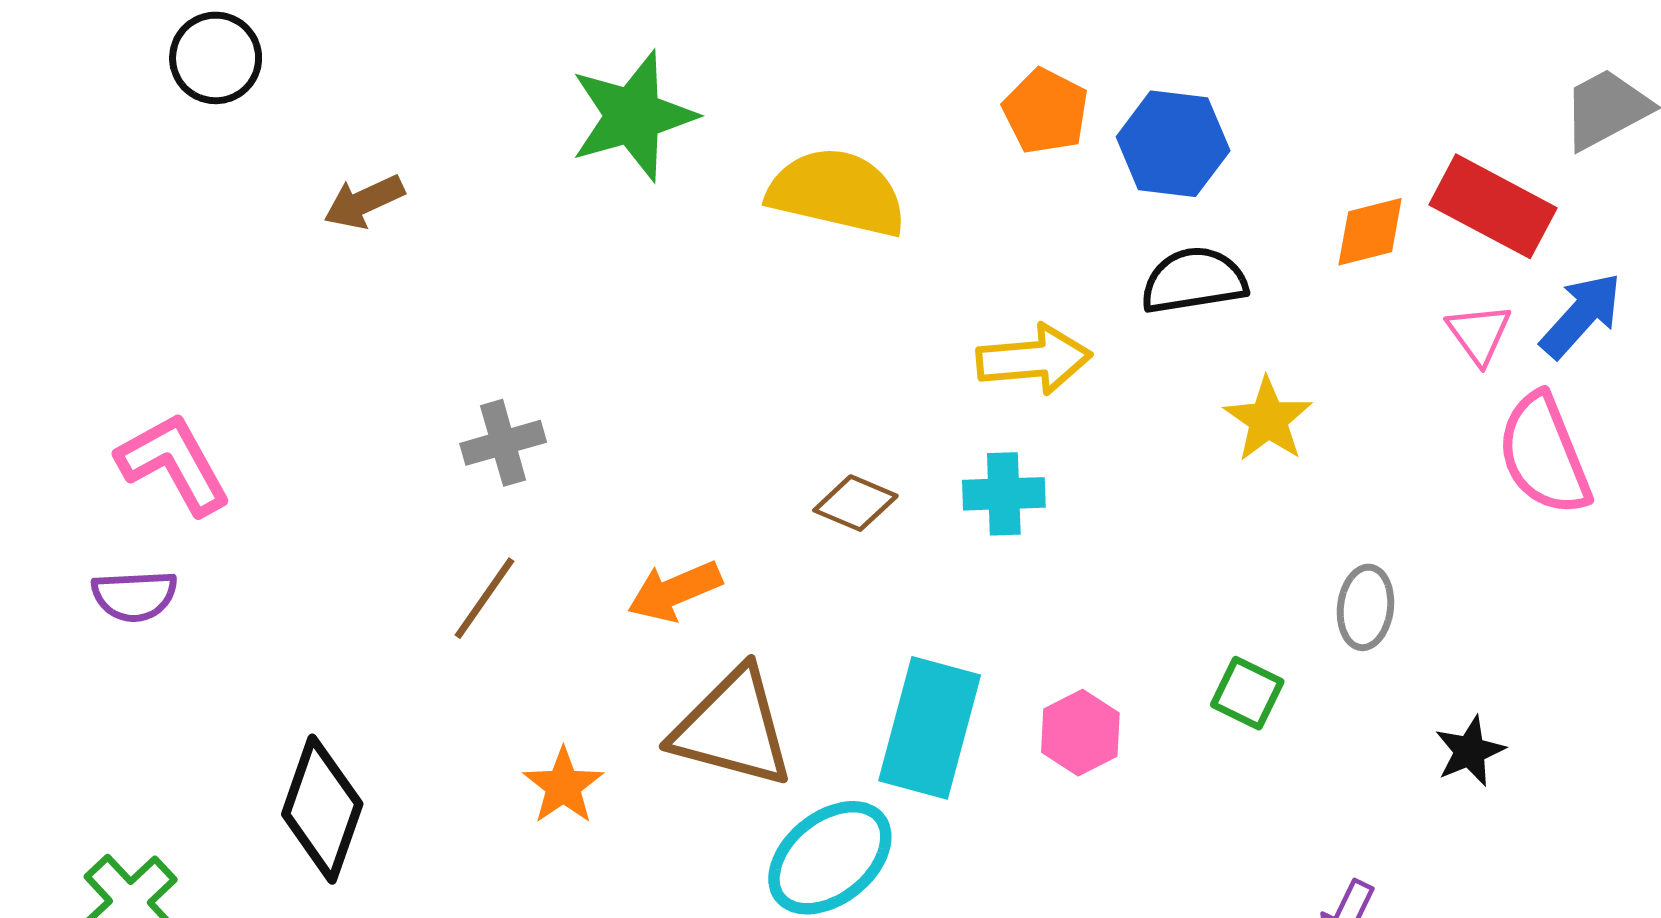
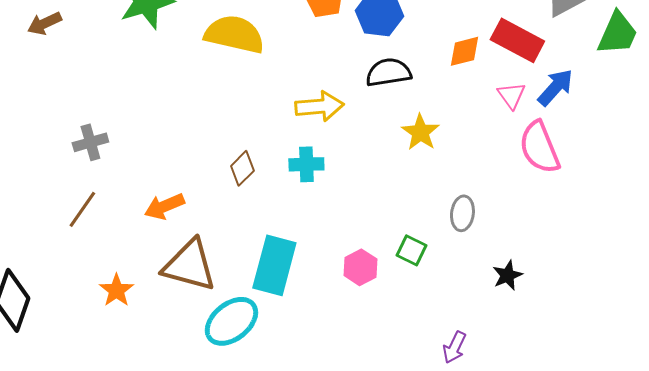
brown arrow: (364, 202) -> (44, 23), moved
brown diamond: (855, 503) -> (242, 168), turned -68
pink hexagon: (1080, 733) -> (360, 267), moved

